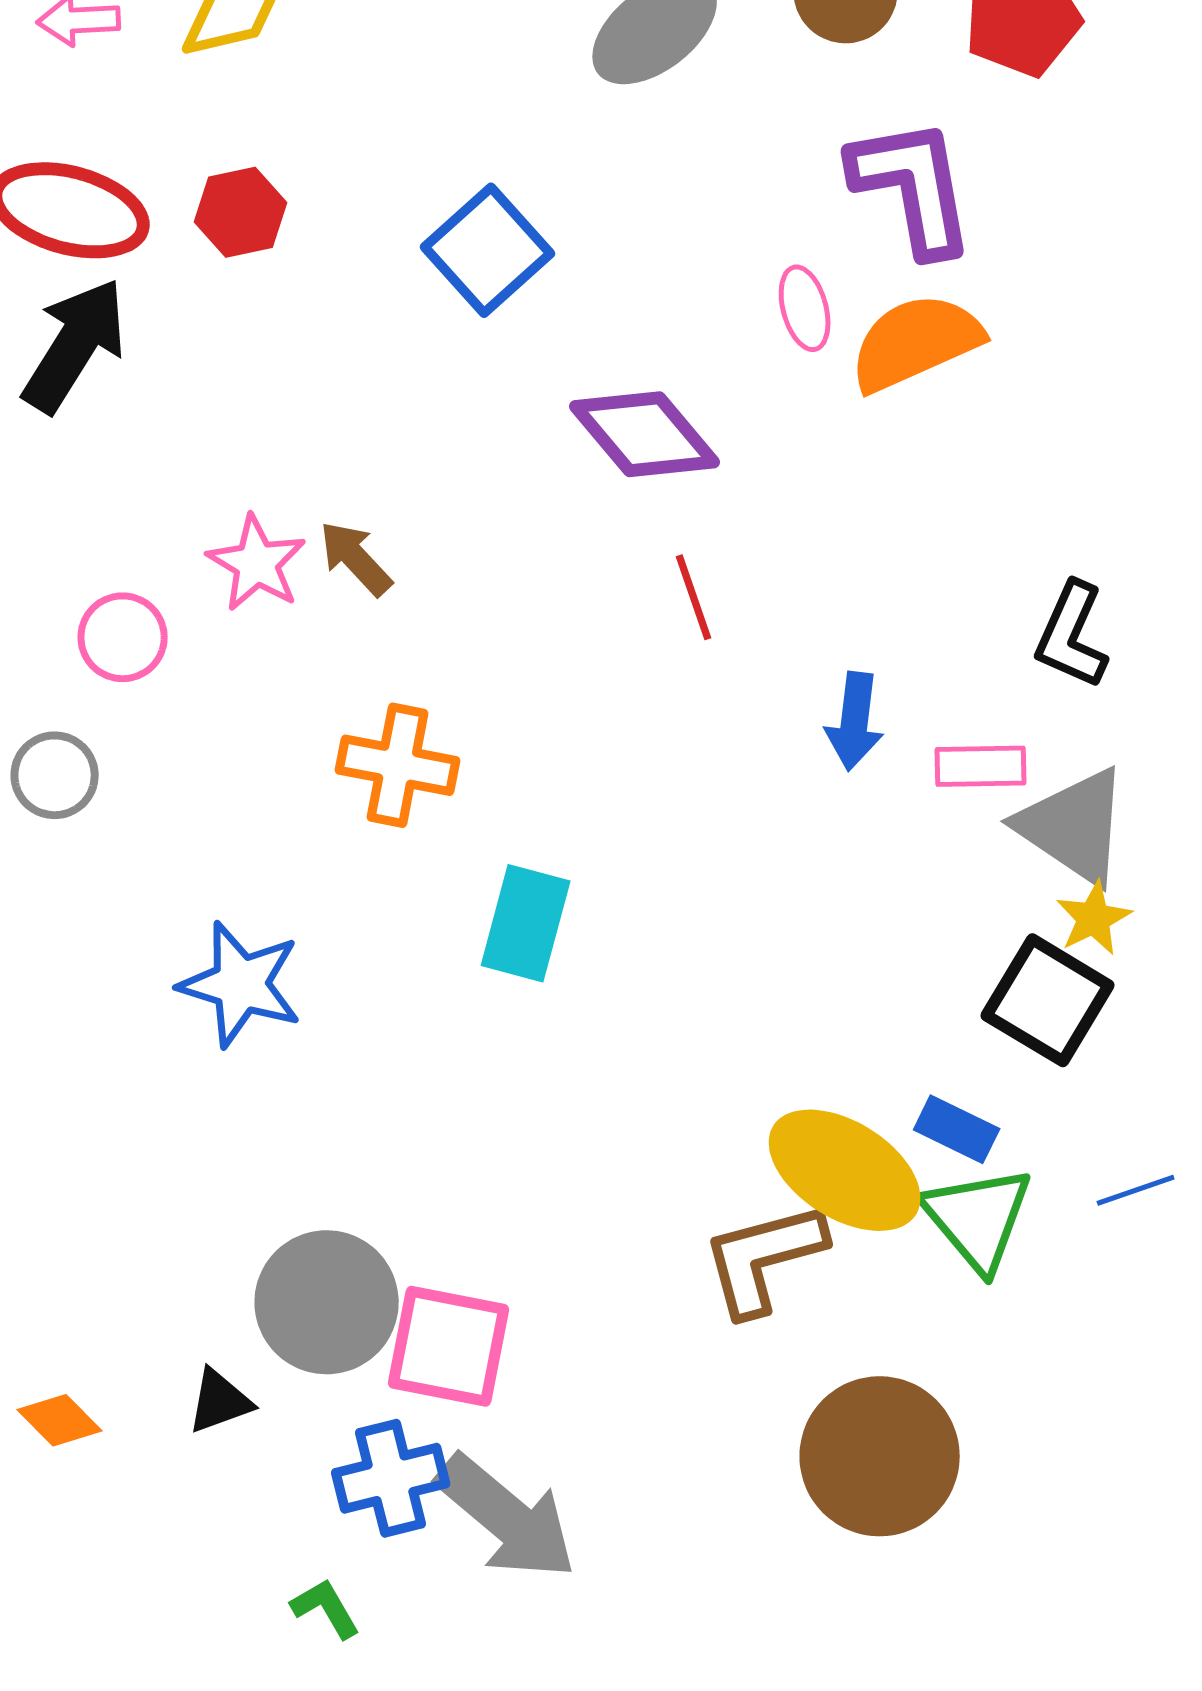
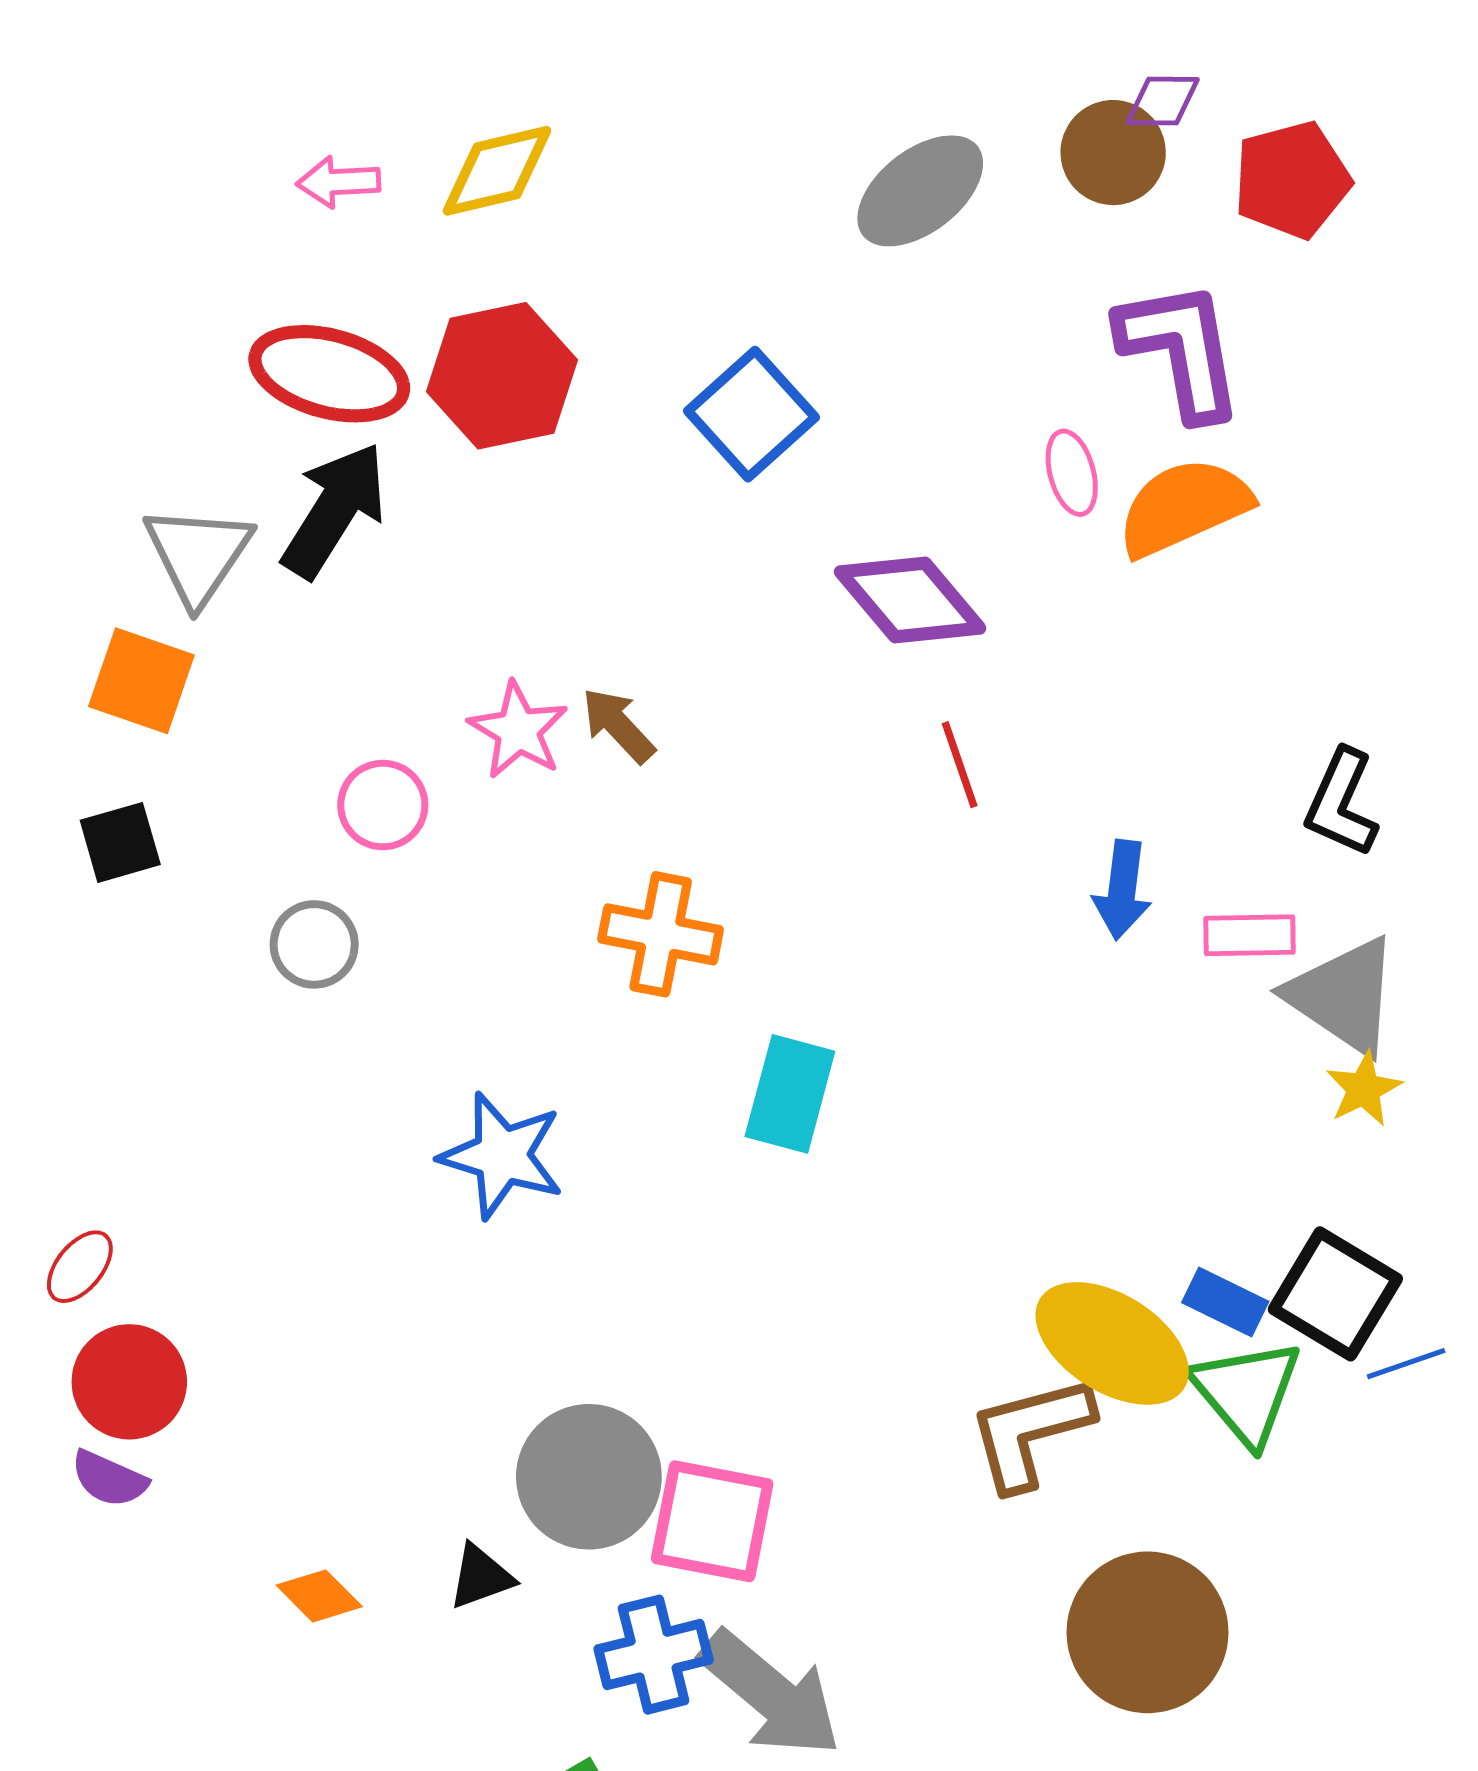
red hexagon: (241, 212) -> (502, 376), size x1.6
black square: (1048, 1000) -> (1335, 1294), moved

